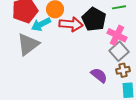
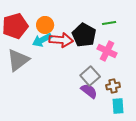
cyan arrow: (41, 24) -> (42, 40), moved
gray square: (119, 51) -> (90, 76), moved

